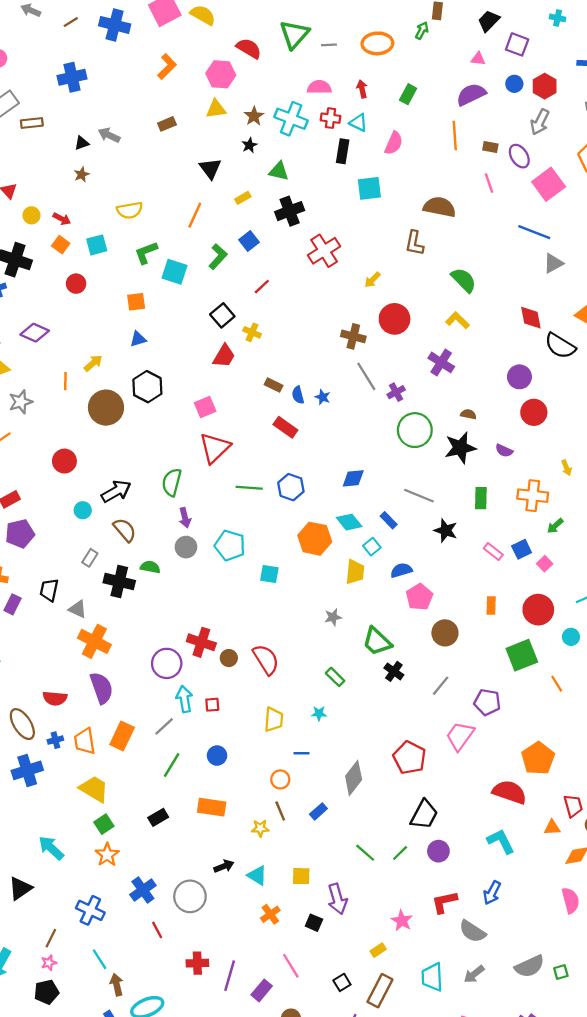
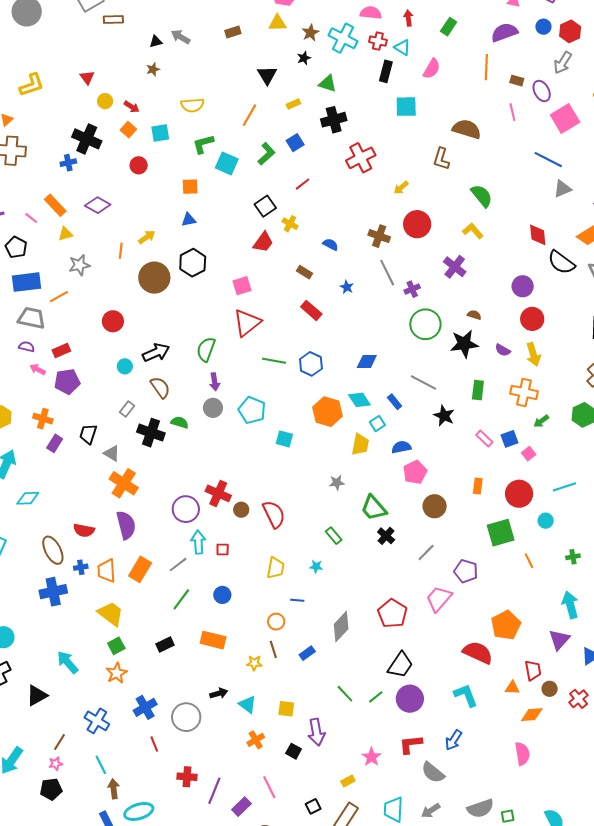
blue semicircle: (298, 395) -> (331, 244), moved, turned 126
yellow arrow: (566, 468) -> (533, 354), moved, size x1.6
purple circle: (438, 851) -> (410, 699), size x1.4

